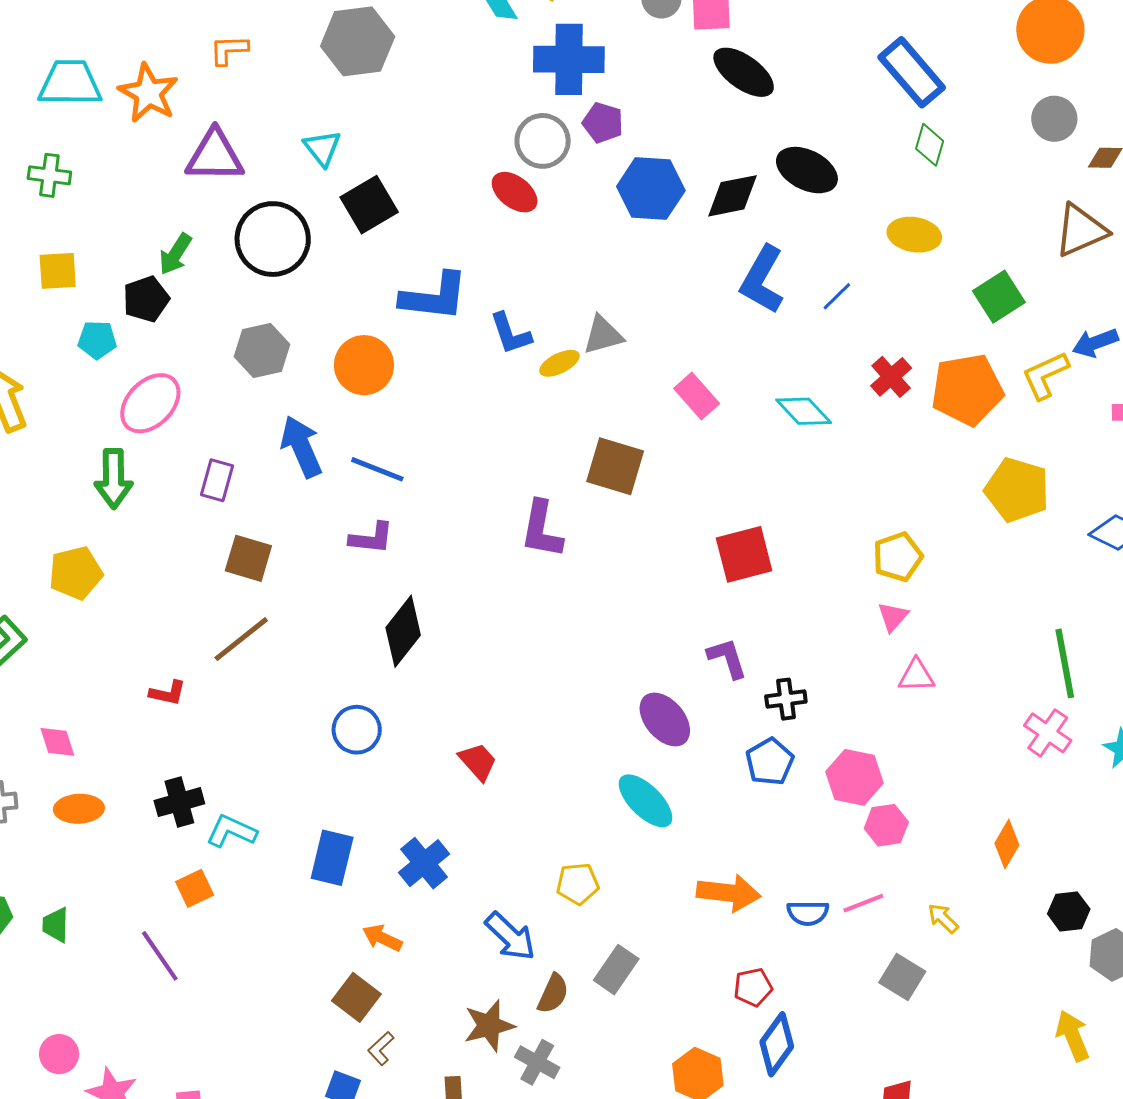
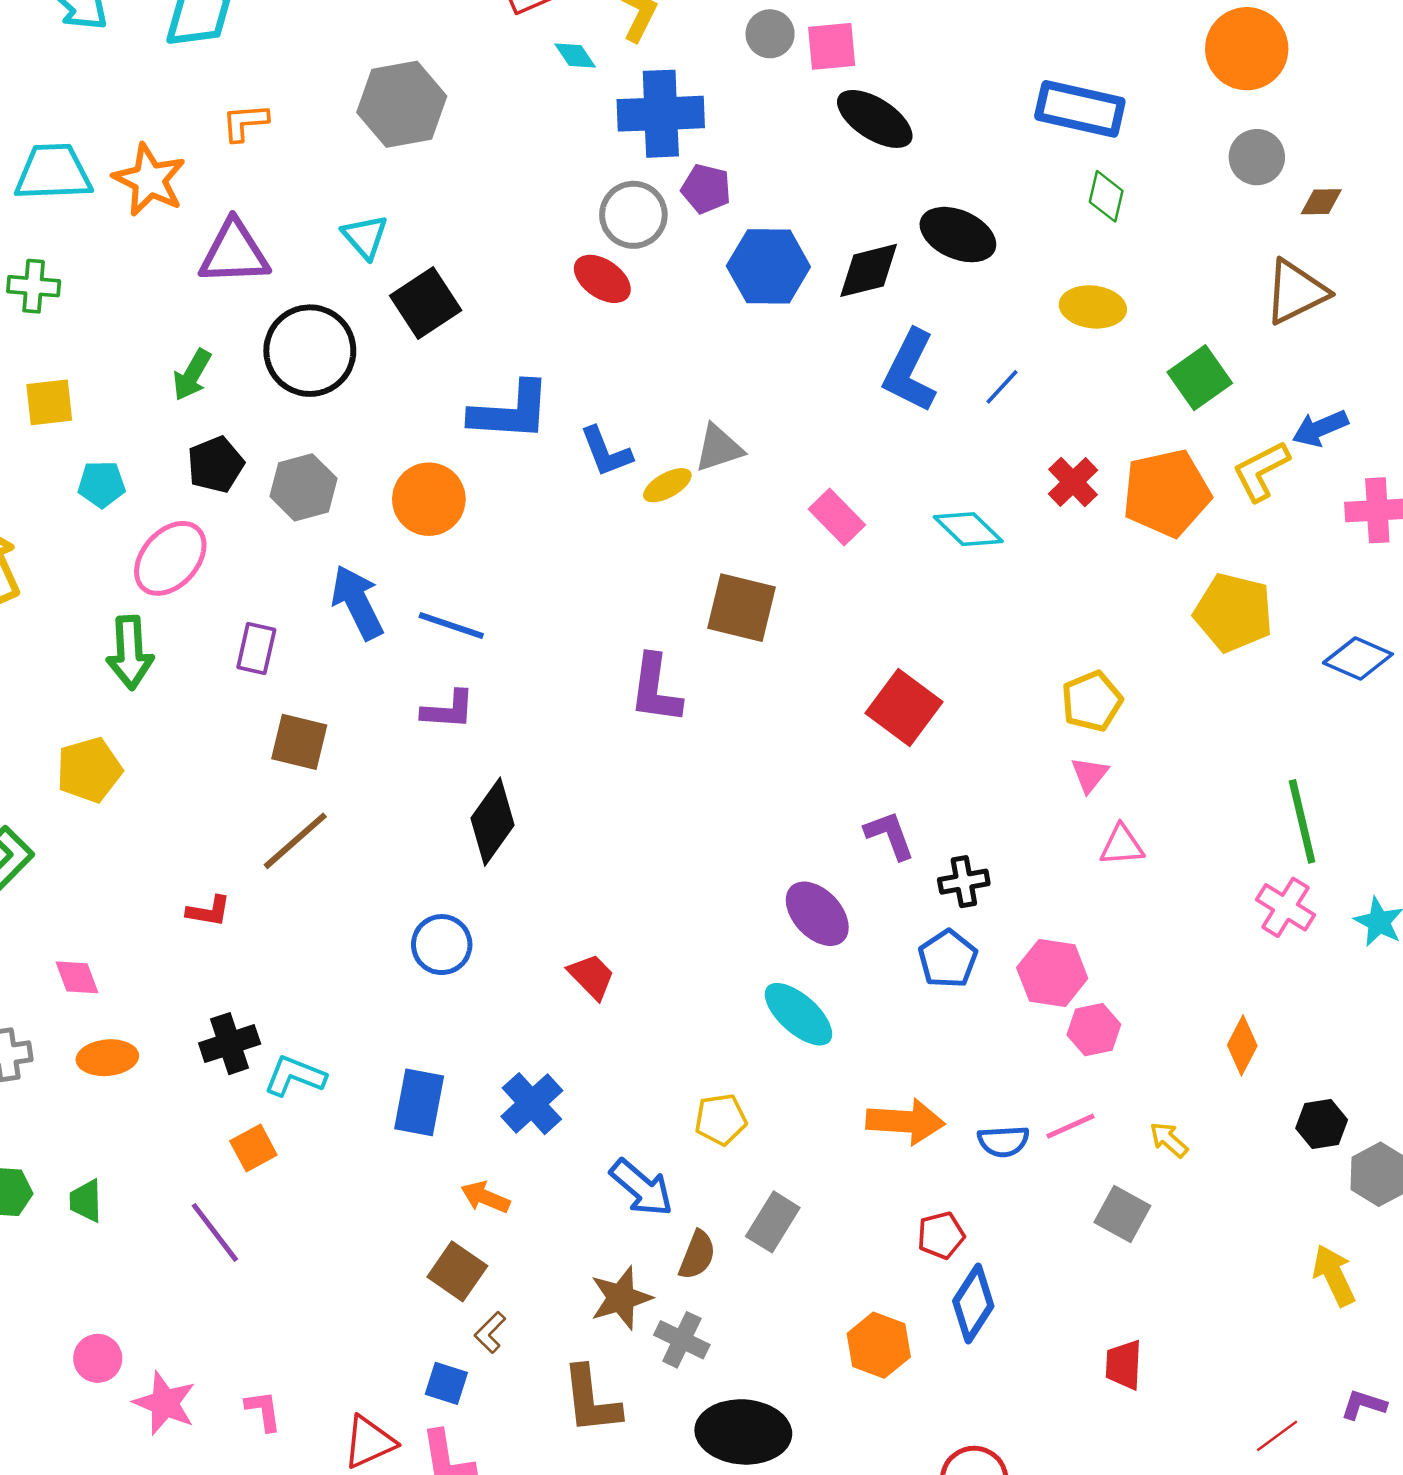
blue rectangle: (912, 72) -> (1080, 109), turned -34
black pentagon: (146, 299) -> (216, 465), moved
red square: (744, 554) -> (904, 707), turned -36

